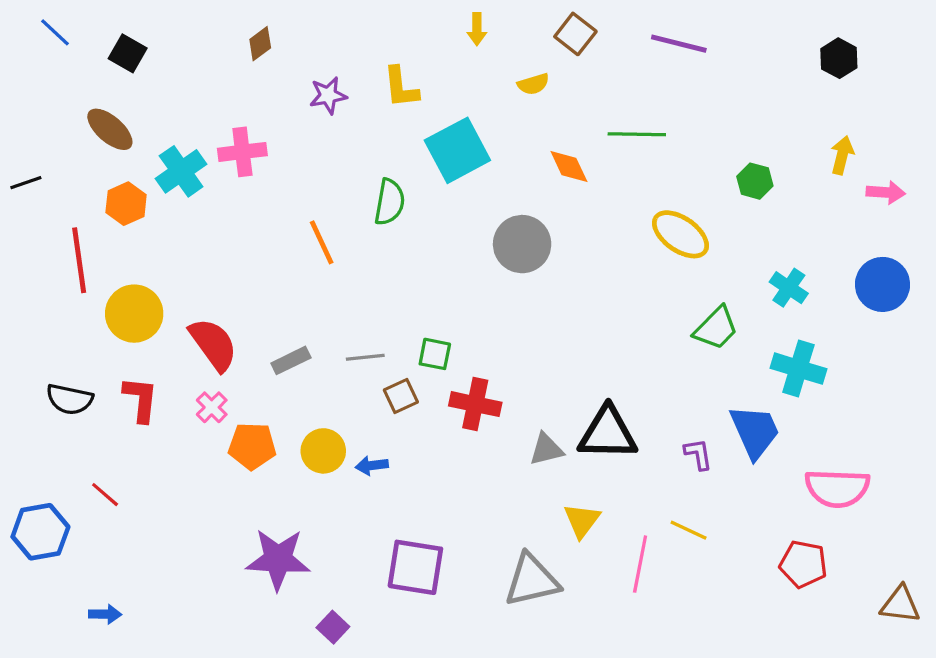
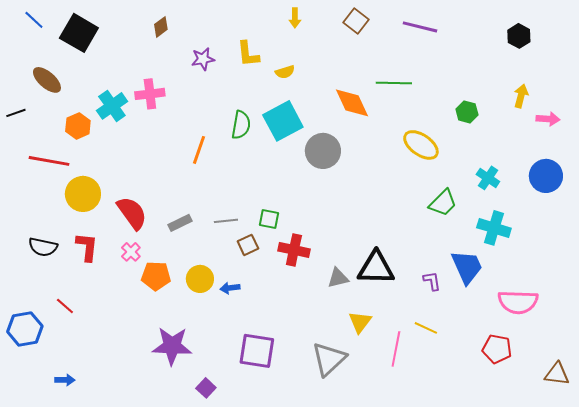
black square: (128, 53) -> (79, 33), size x1.6
yellow semicircle: (533, 84) -> (285, 72), moved
brown ellipse: (110, 129) -> (47, 80), moved
cyan square: (457, 150) -> (283, 121), moved
orange diamond: (569, 166) -> (352, 103), size x1.4
orange line: (322, 242) -> (199, 150), turned 44
red line: (79, 260) -> (49, 161), turned -72
gray triangle: (532, 580) -> (329, 359), turned -30

